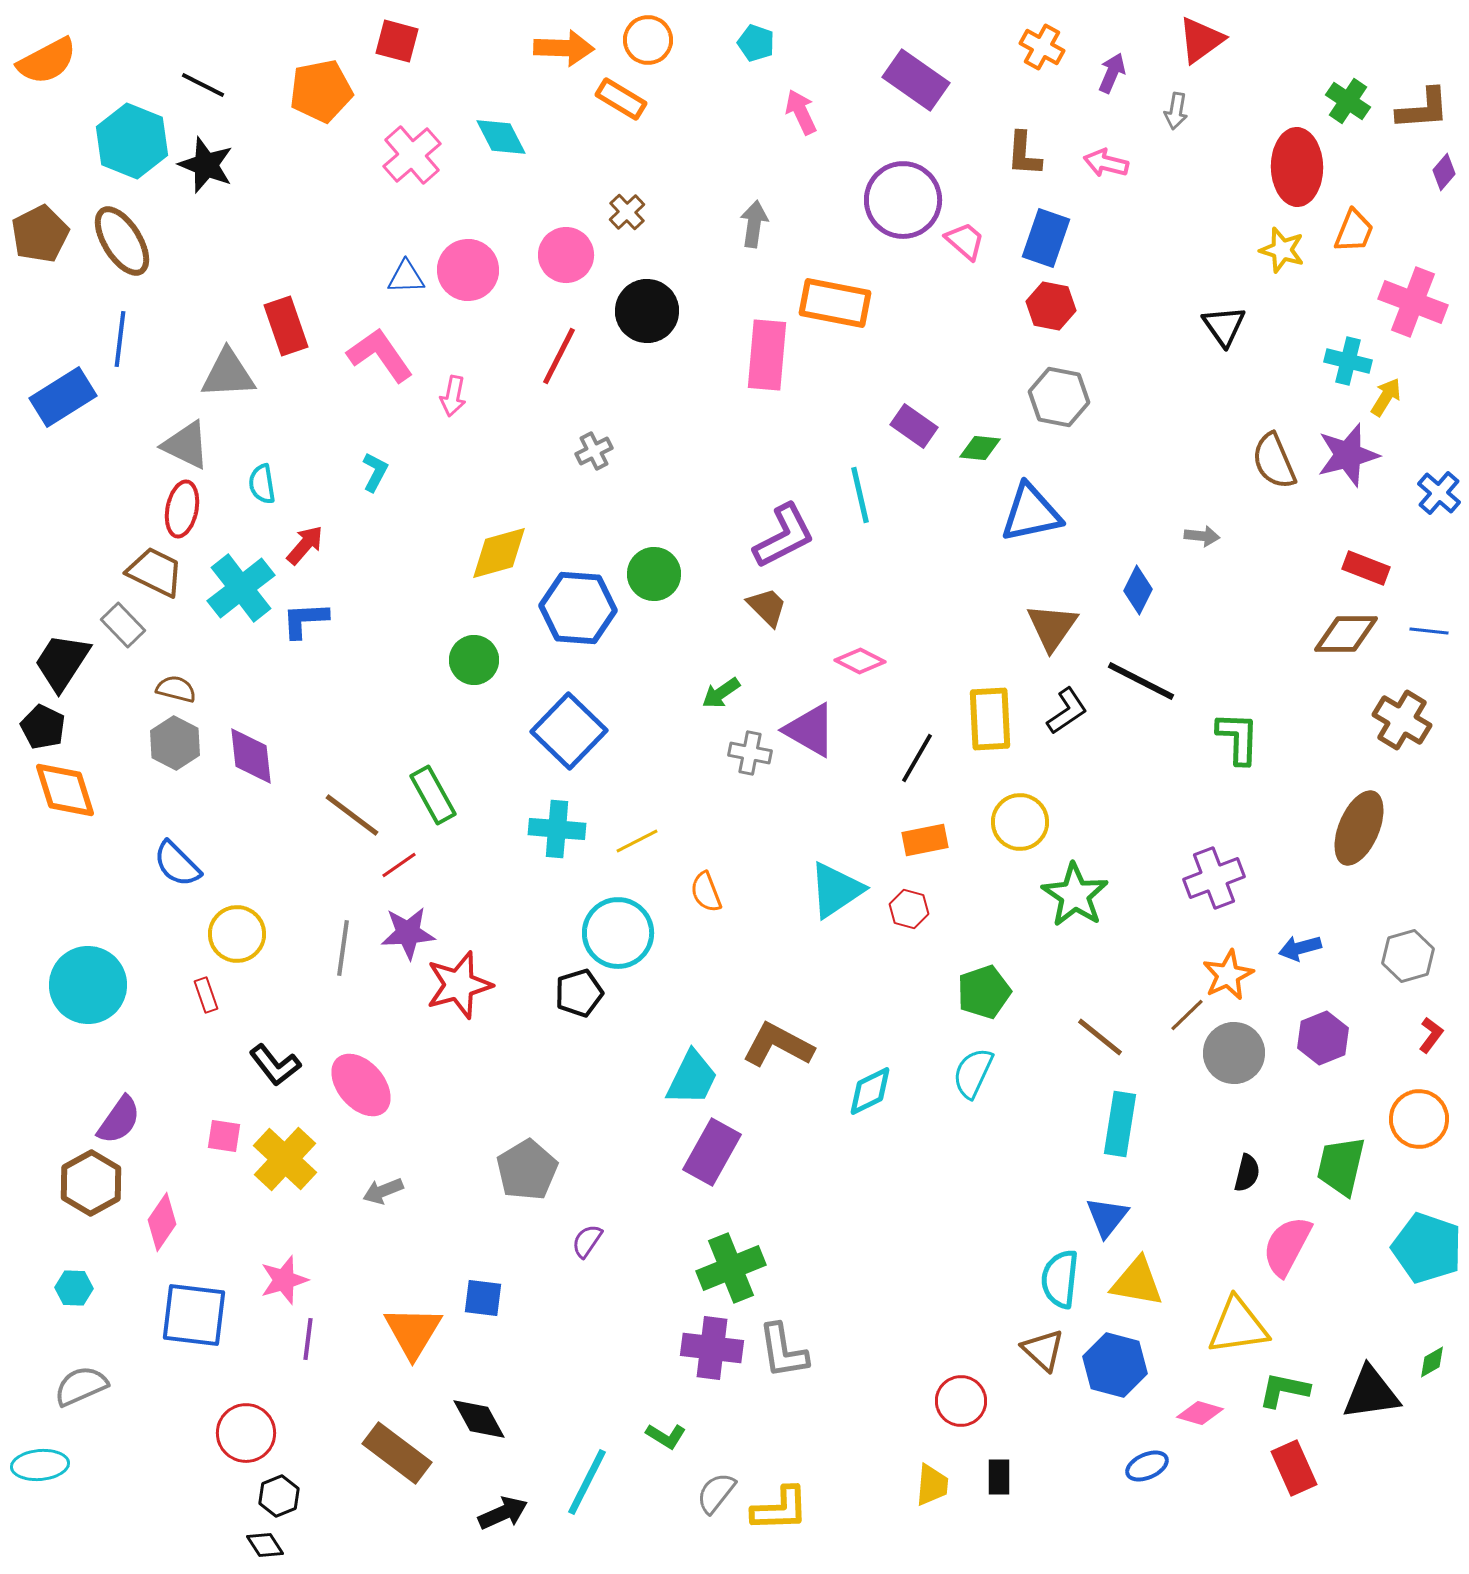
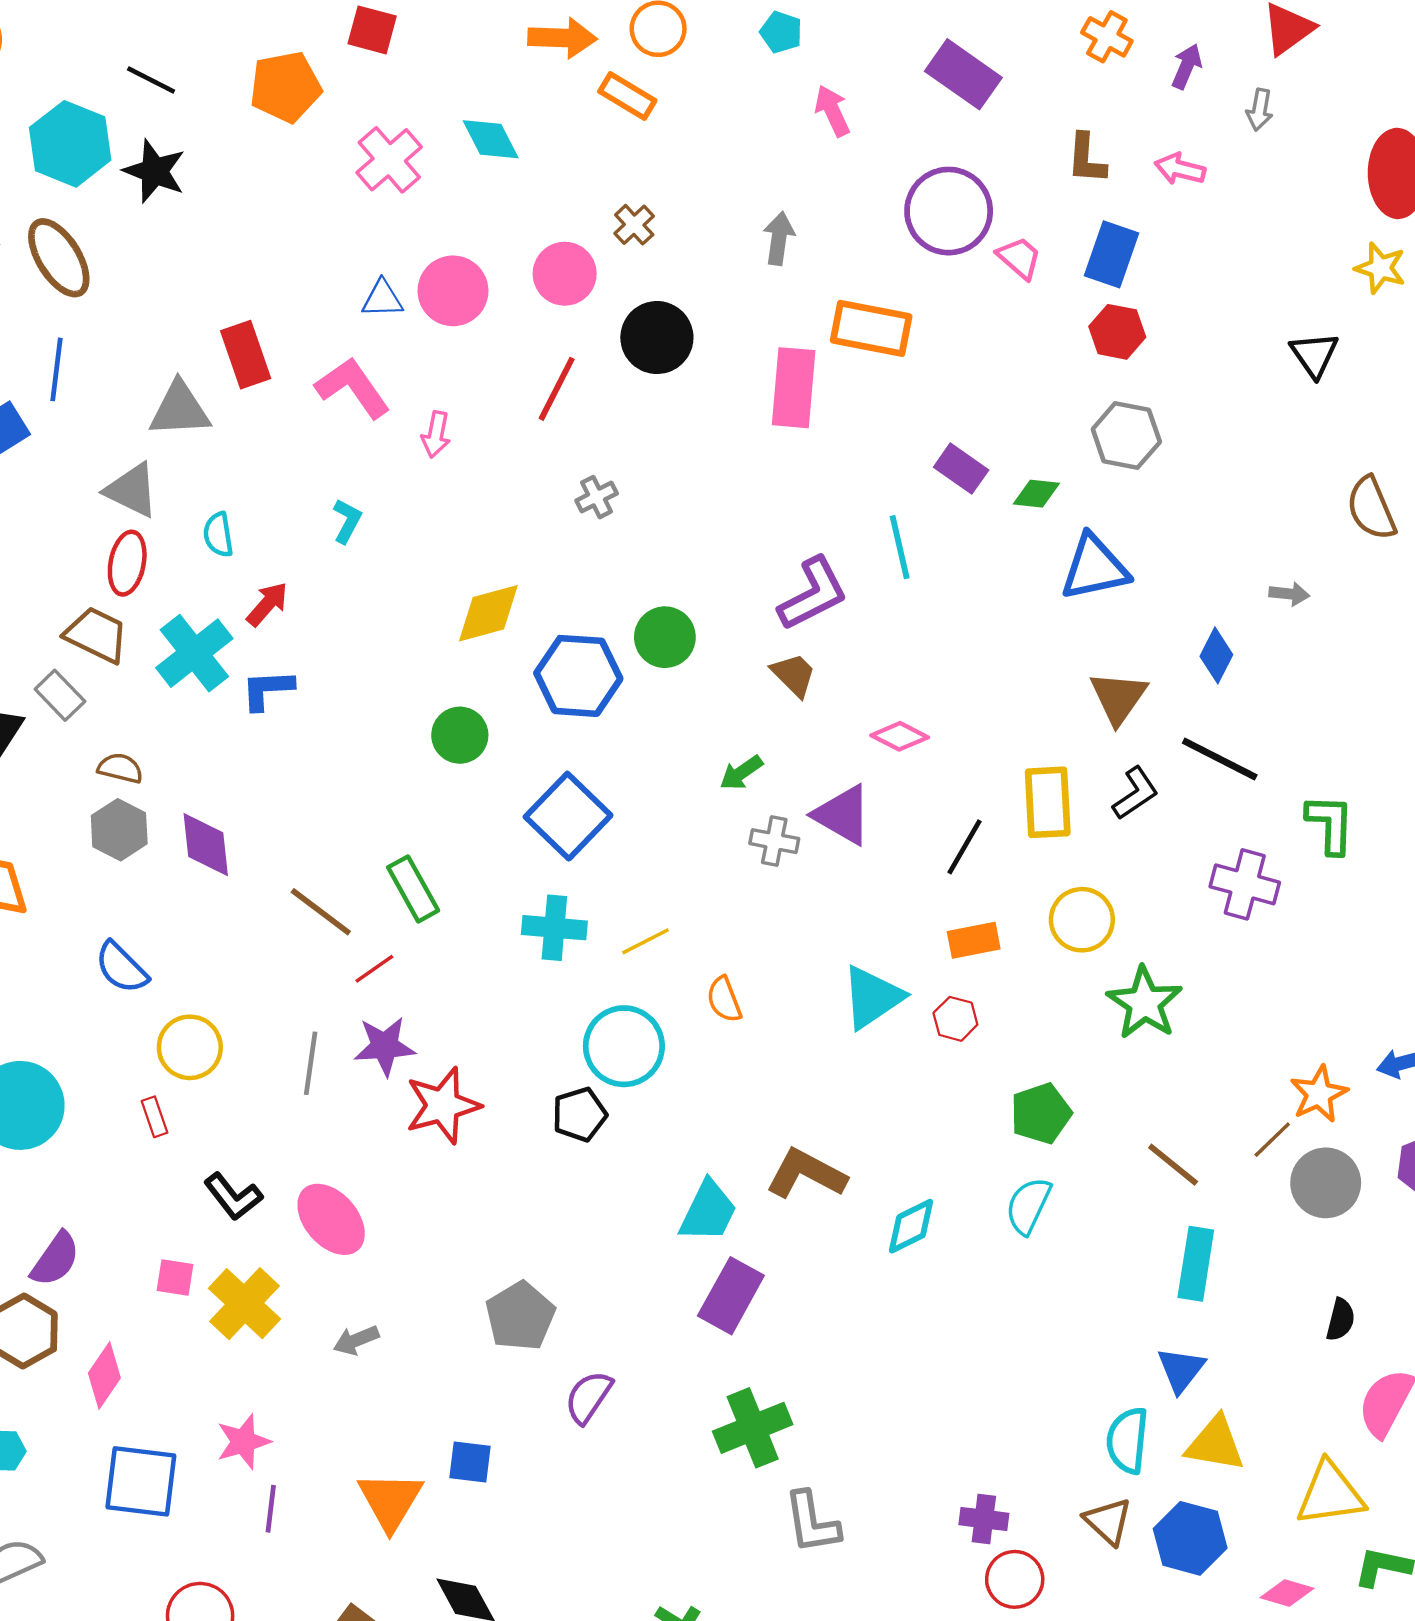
purple cross: (1214, 878) -> (1245, 884), moved, turned 36
purple semicircle: (587, 1241) -> (589, 1397), size x1.4
purple cross: (712, 1348) -> (984, 1519), moved, size x0.7

